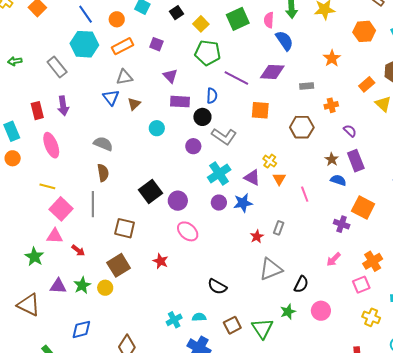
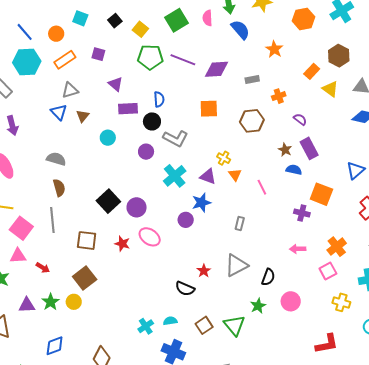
blue semicircle: (284, 41) -> (240, 30), moved
purple line: (236, 78) -> (183, 60), moved
purple circle: (219, 203) -> (186, 220), moved
red star: (257, 236) -> (204, 271), moved
pink arrow: (334, 259) -> (298, 249), turned 49
red star: (161, 261) -> (122, 244), moved

